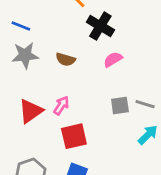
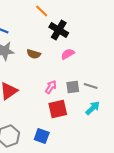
pink arrow: (61, 105) -> (51, 87), moved
red square: (74, 136) -> (58, 109), moved

